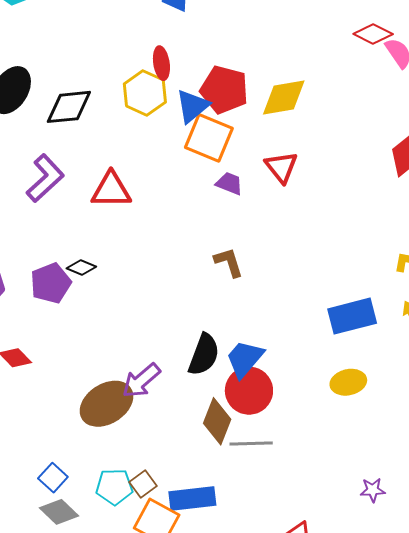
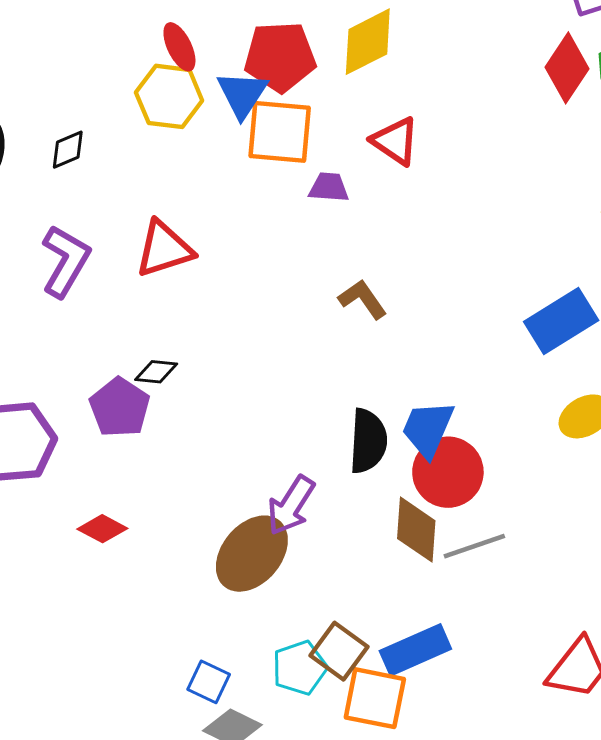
black diamond: (69, 107) -> (68, 150), size x0.6
brown square: (143, 484) -> (339, 651), size x1.4

